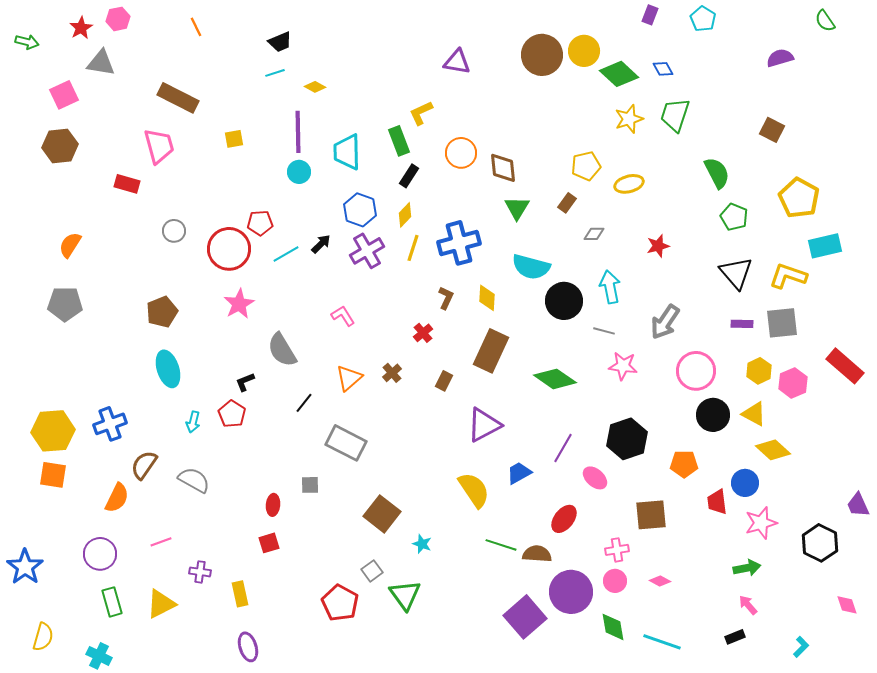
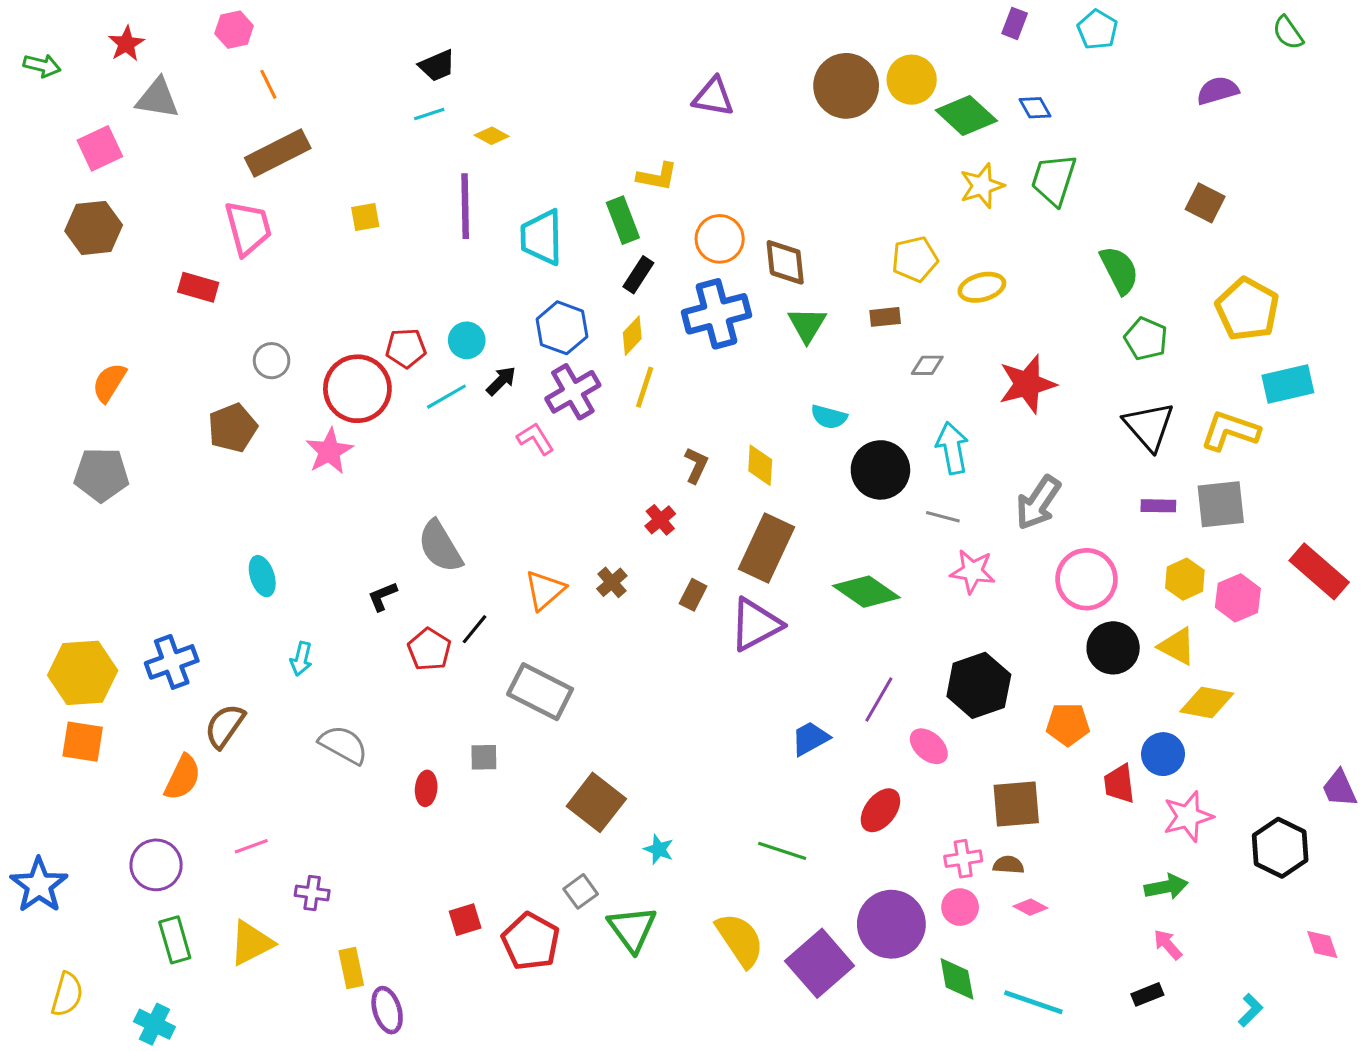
pink hexagon: (118, 19) -> (234, 30), moved
orange line: (196, 27) -> (268, 84), moved
brown rectangle: (178, 98) -> (278, 153), turned -54
yellow L-shape: (421, 113) -> (657, 176), turned -144
cyan circle: (299, 172) -> (467, 340), moved
brown rectangle: (567, 203) -> (885, 317), turned 48
blue cross: (459, 243) -> (717, 314), moved
red star: (658, 246) -> (1027, 384), size x1.6
cyan semicircle: (531, 267) -> (829, 417), size x0.6
pink star: (239, 304) -> (329, 451), moved
brown pentagon: (162, 312) -> (233, 428), moved
pink L-shape: (343, 316) -> (535, 439), moved
cyan ellipse: (168, 369) -> (262, 576), size x0.7
red pentagon: (232, 414) -> (429, 649), moved
purple triangle: (484, 425) -> (756, 624), moved
yellow diamond: (773, 450) -> (1207, 703), turned -32
gray semicircle: (194, 480) -> (343, 745), moved
yellow semicircle: (474, 490) -> (740, 940), moved
red square: (269, 543) -> (465, 920), moved
brown semicircle: (537, 554) -> (1008, 865), moved, size x0.7
yellow rectangle: (240, 594) -> (351, 968), moved

